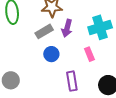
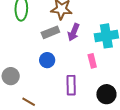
blue circle: (51, 54) -> (47, 60), moved

